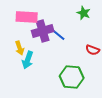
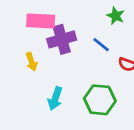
blue line: (59, 35) -> (101, 45), moved
cyan arrow: (28, 60) -> (55, 98), moved

